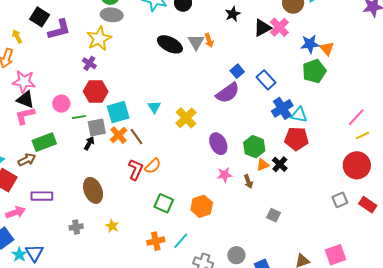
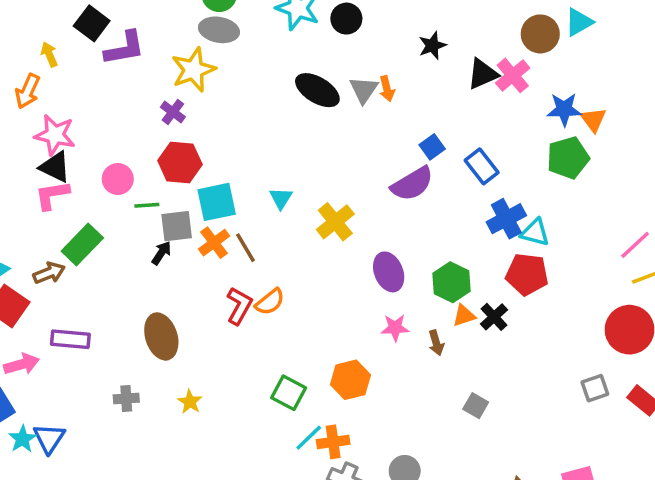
green rectangle: (44, 142) -> (82, 245), turned -30
green square: (164, 203) -> (289, 393), moved
orange cross: (156, 241) -> (333, 442), moved

